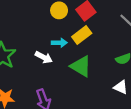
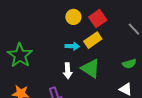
white arrow: (44, 57) -> (68, 71), moved, turned 56

